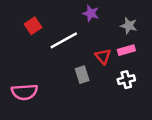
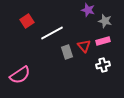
purple star: (91, 13) -> (88, 10), moved
gray rectangle: (82, 75) -> (67, 52), moved
pink semicircle: (24, 92) -> (20, 75), turned -30

